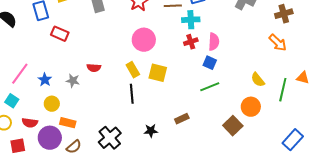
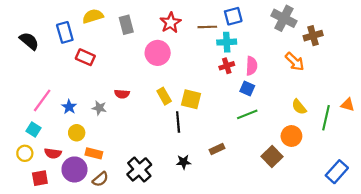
brown cross: (284, 14) -> (313, 36), moved
pink circle: (144, 40) -> (158, 53), moved
orange arrow: (278, 43) -> (295, 62), moved
black line: (132, 94) -> (178, 122), moved

